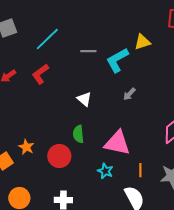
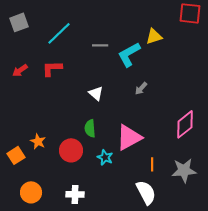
red L-shape: (40, 74) -> (52, 68), turned 35
pink triangle: (117, 143) -> (129, 137), turned -40
cyan star: (105, 171) -> (105, 157), moved

